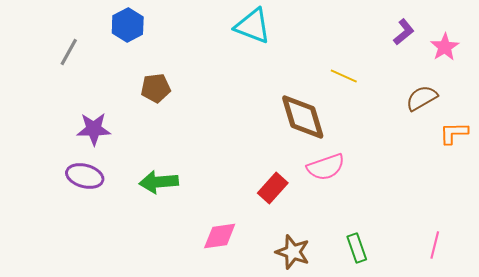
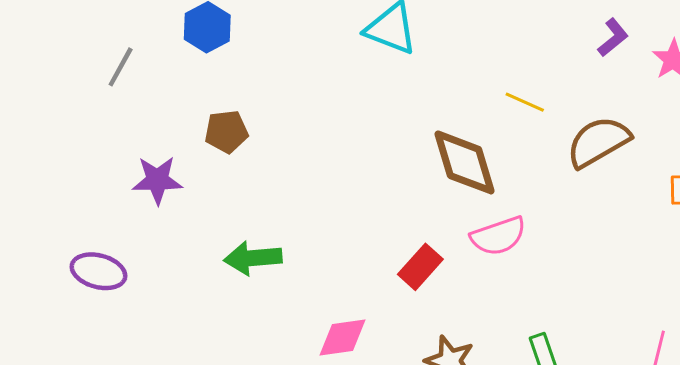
brown pentagon: (156, 88) -> (226, 132), moved
brown semicircle: (422, 98) -> (598, 142), moved, size x1.4
purple ellipse: (85, 176) -> (98, 271), moved

